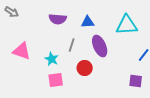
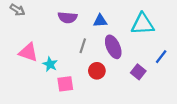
cyan star: (52, 59) -> (50, 64), moved
purple square: (136, 81) -> (138, 72), moved, turned 32

